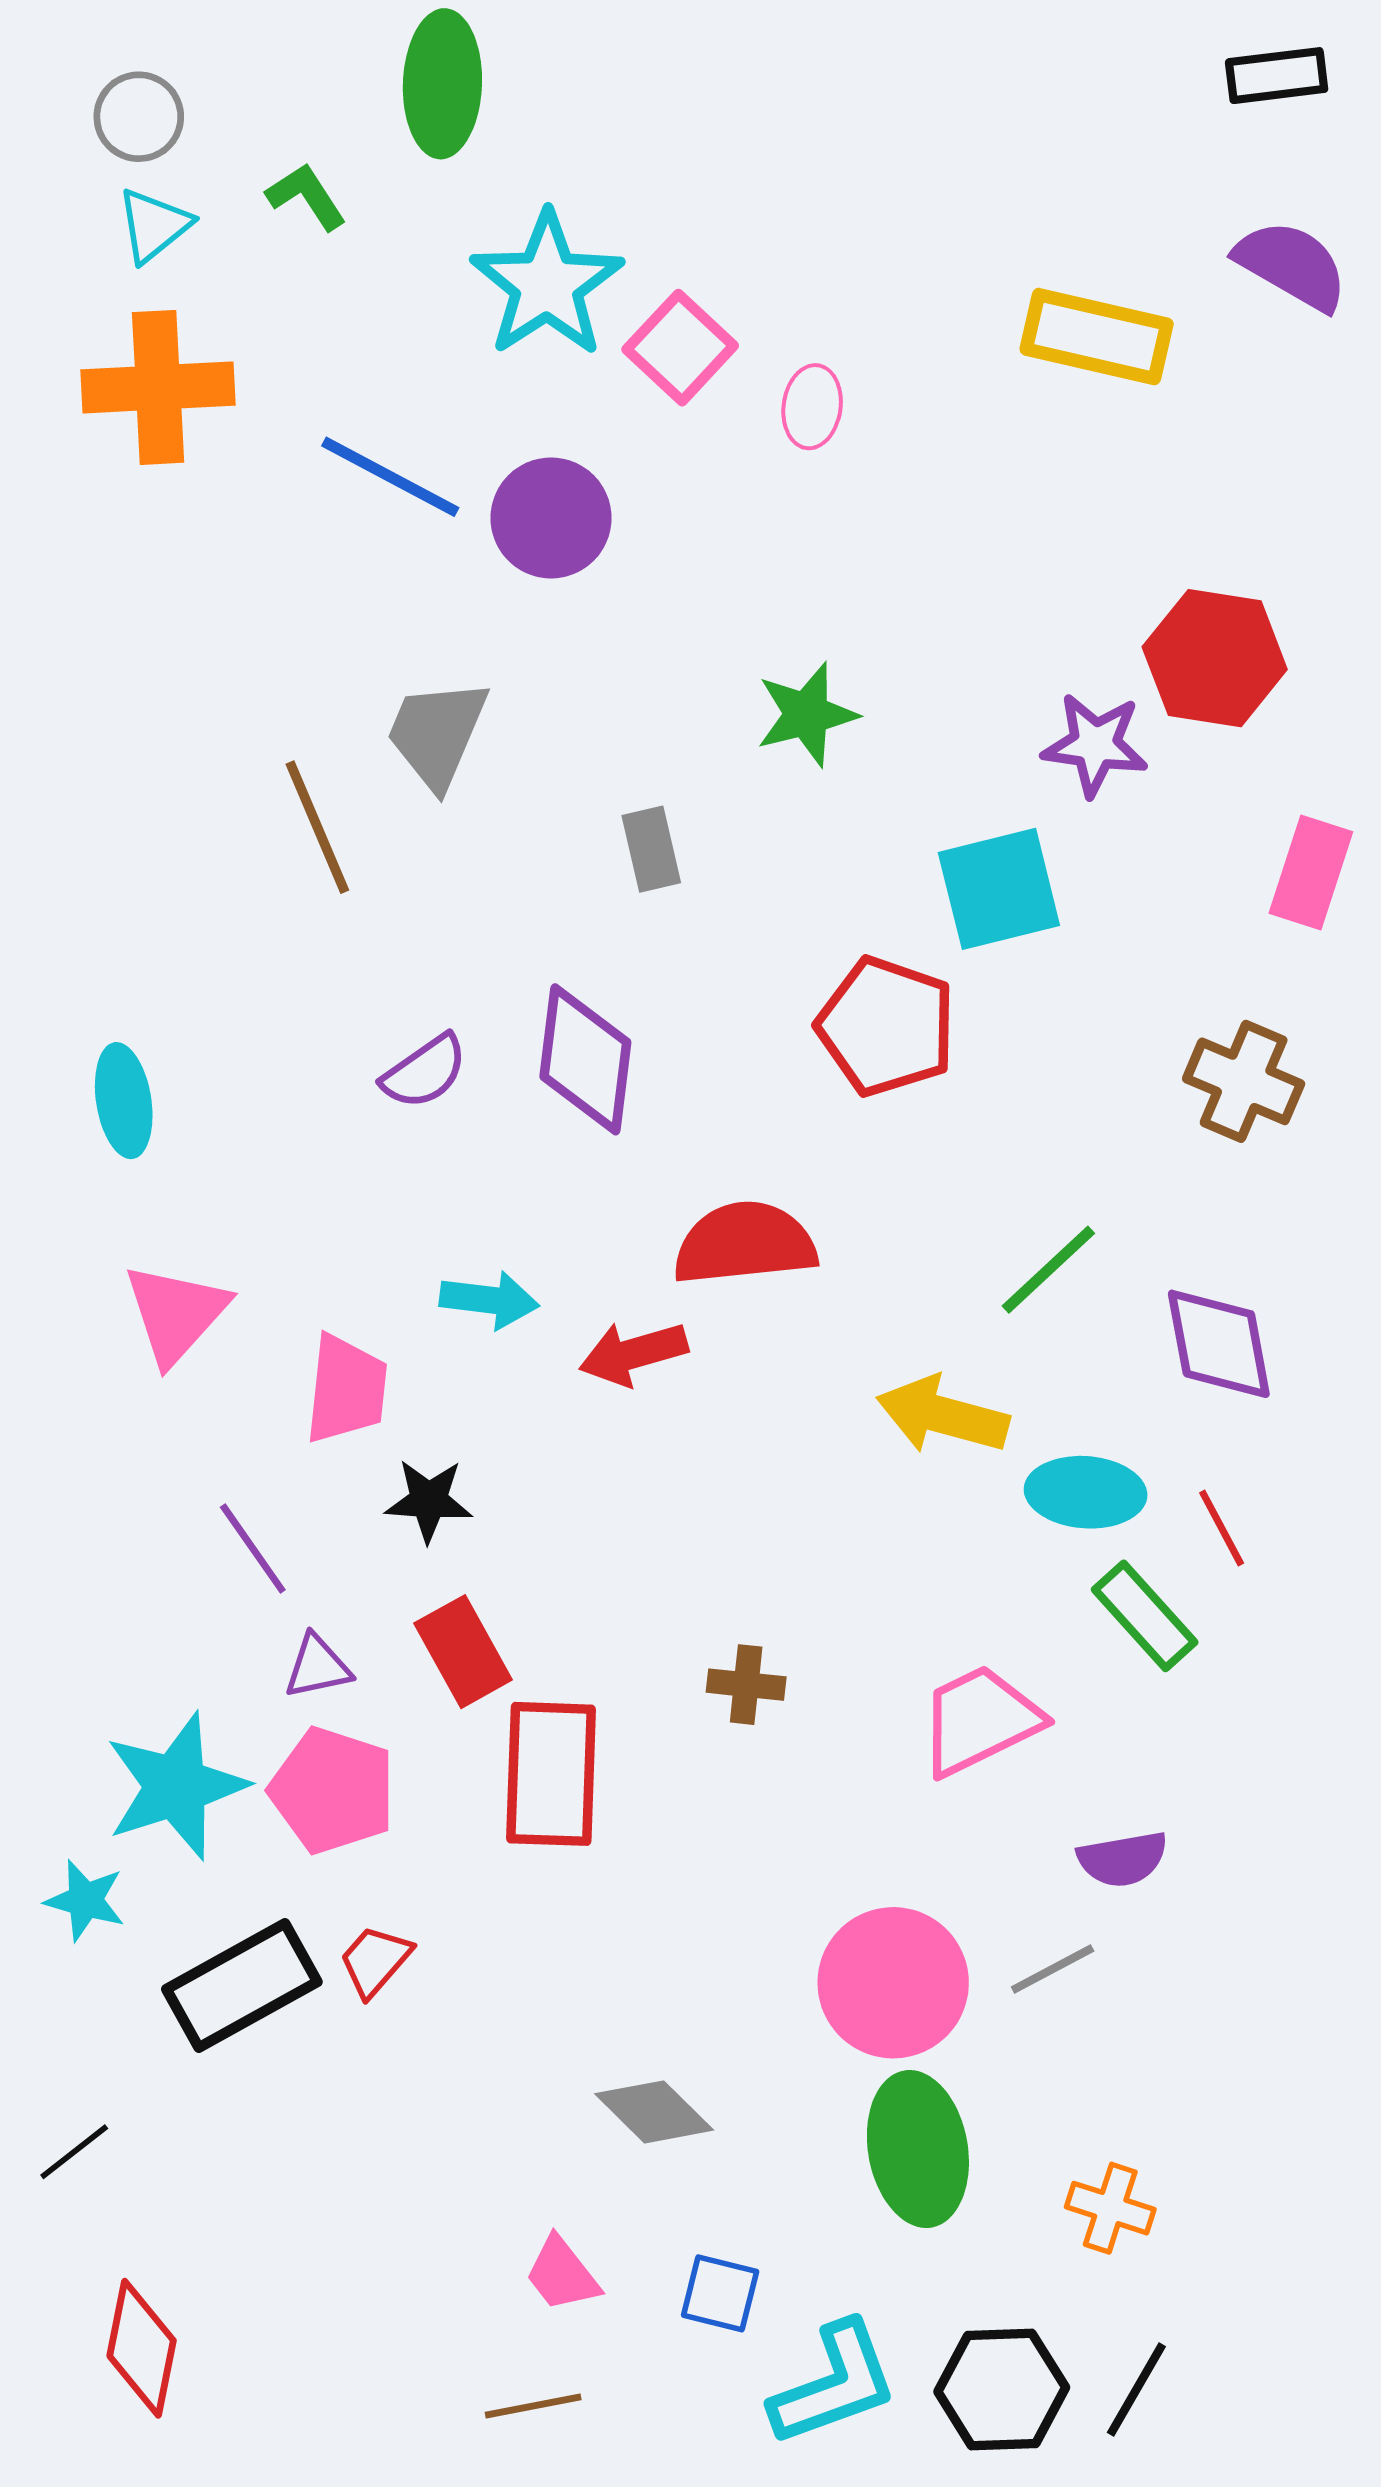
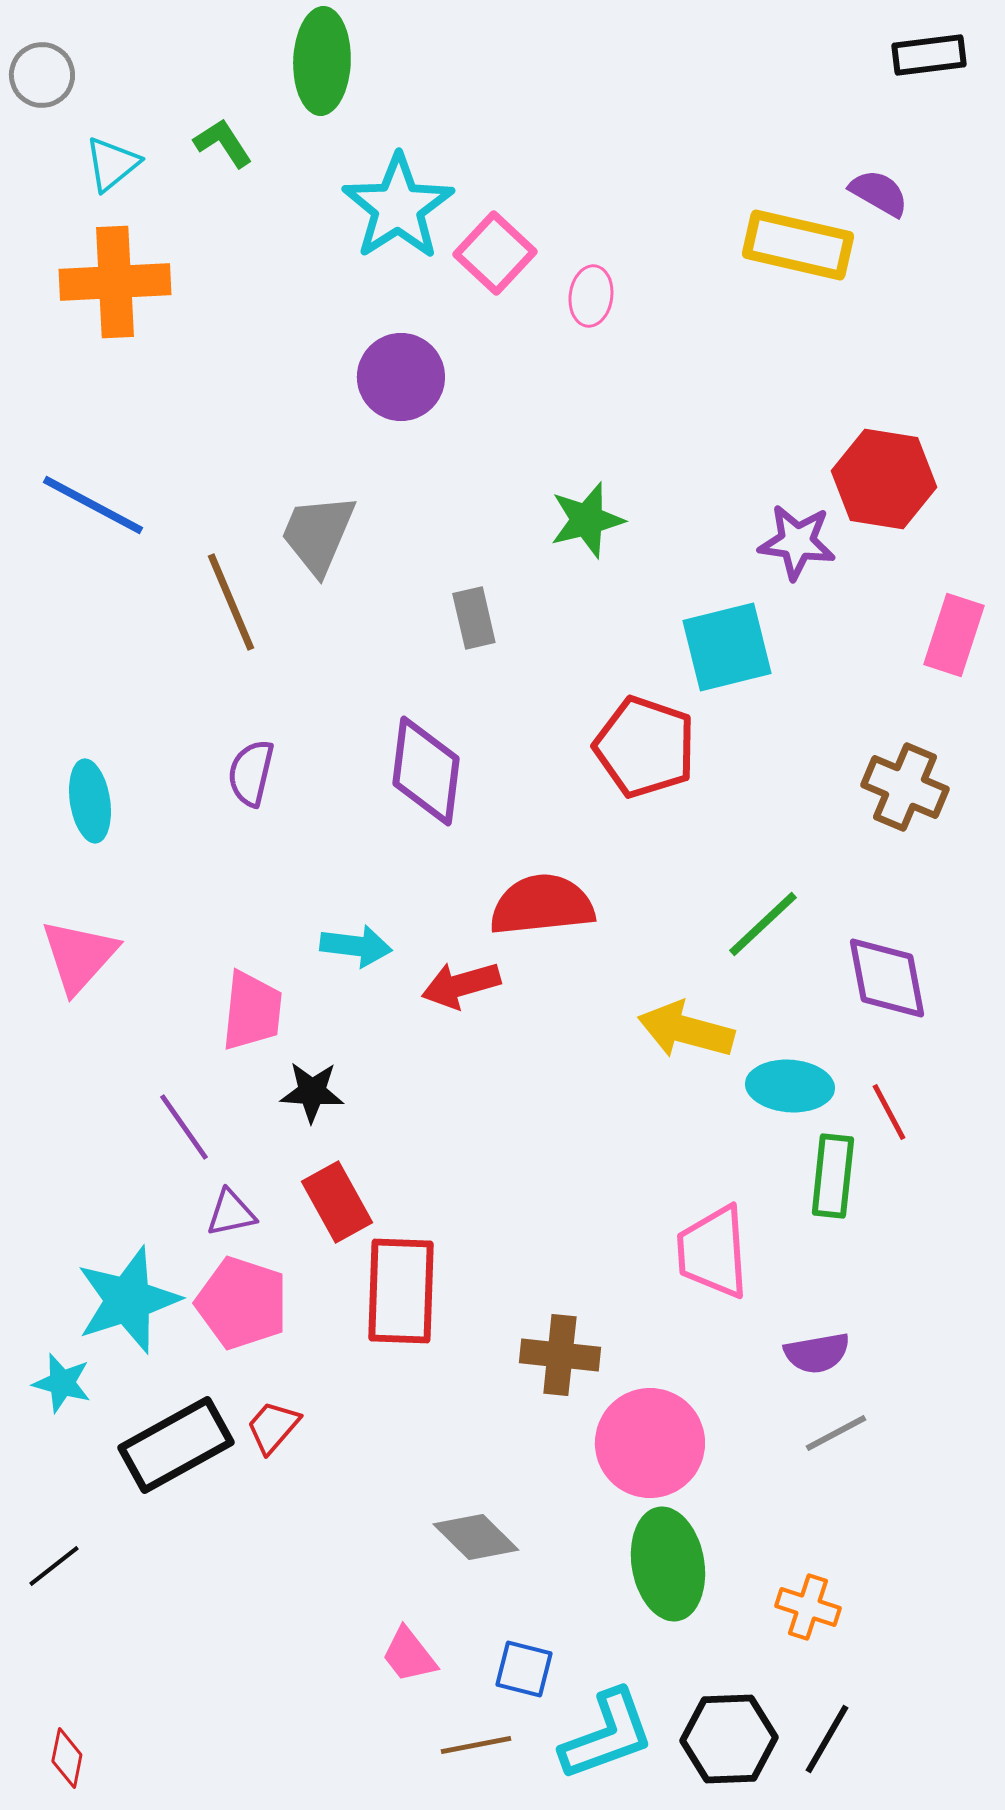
gray circle: (139, 117) -> (42, 75), moved
purple semicircle: (1292, 265) -> (879, 193), moved, size x0.7
blue line: (390, 477) -> (93, 505), moved
purple semicircle: (425, 1072) -> (251, 773), moved, turned 138
pink triangle: (176, 1314) -> (79, 956), moved
green rectangle: (1145, 1616) -> (833, 1176), turned 48
brown cross: (746, 1685) -> (560, 1355), moved, size x1.4
pink trapezoid: (980, 1720) -> (713, 1252), turned -68
gray line: (1053, 1969) -> (836, 1433), moved
red diamond: (142, 2348) -> (67, 1758), moved, size x0.6
brown line: (533, 2406) -> (476, 1745), moved

